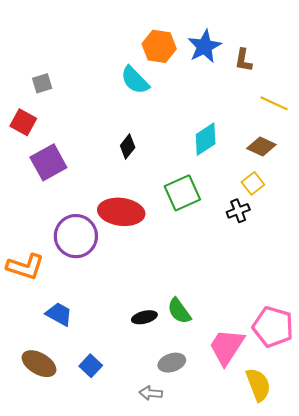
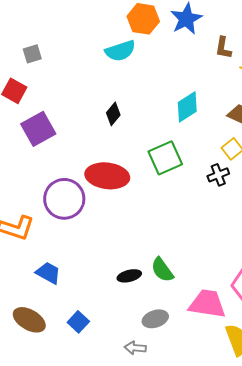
brown L-shape: (243, 60) -> (223, 48), moved
cyan semicircle: (135, 80) -> (120, 51), turned -64
pink trapezoid: (227, 347) -> (207, 304), turned 66

